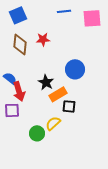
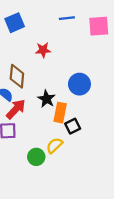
brown diamond: (20, 44) -> (17, 76), moved
red arrow: (19, 91) -> (16, 109), turned -120
orange rectangle: (58, 94) -> (60, 113), turned -48
black square: (69, 106) -> (73, 126), turned -32

